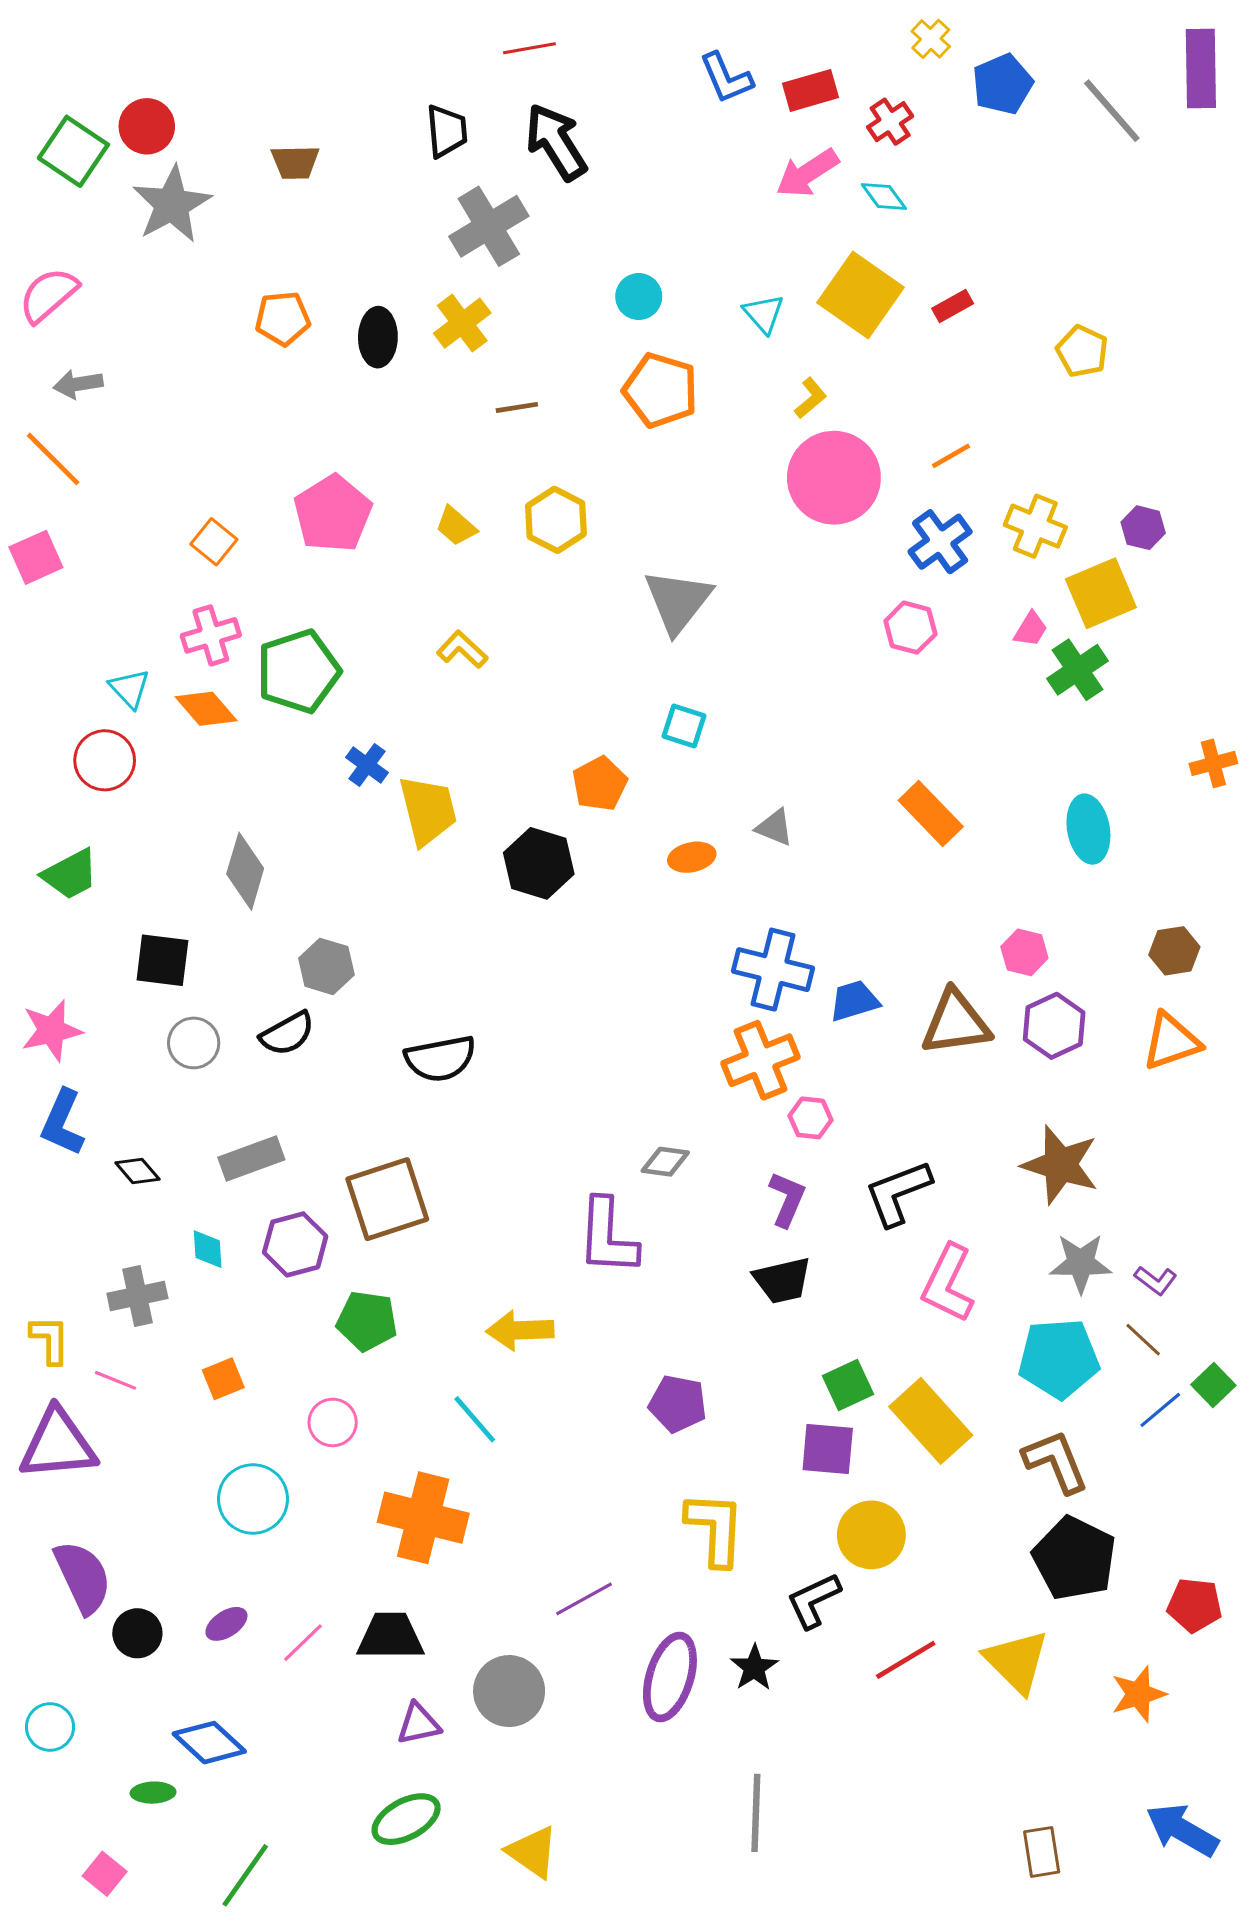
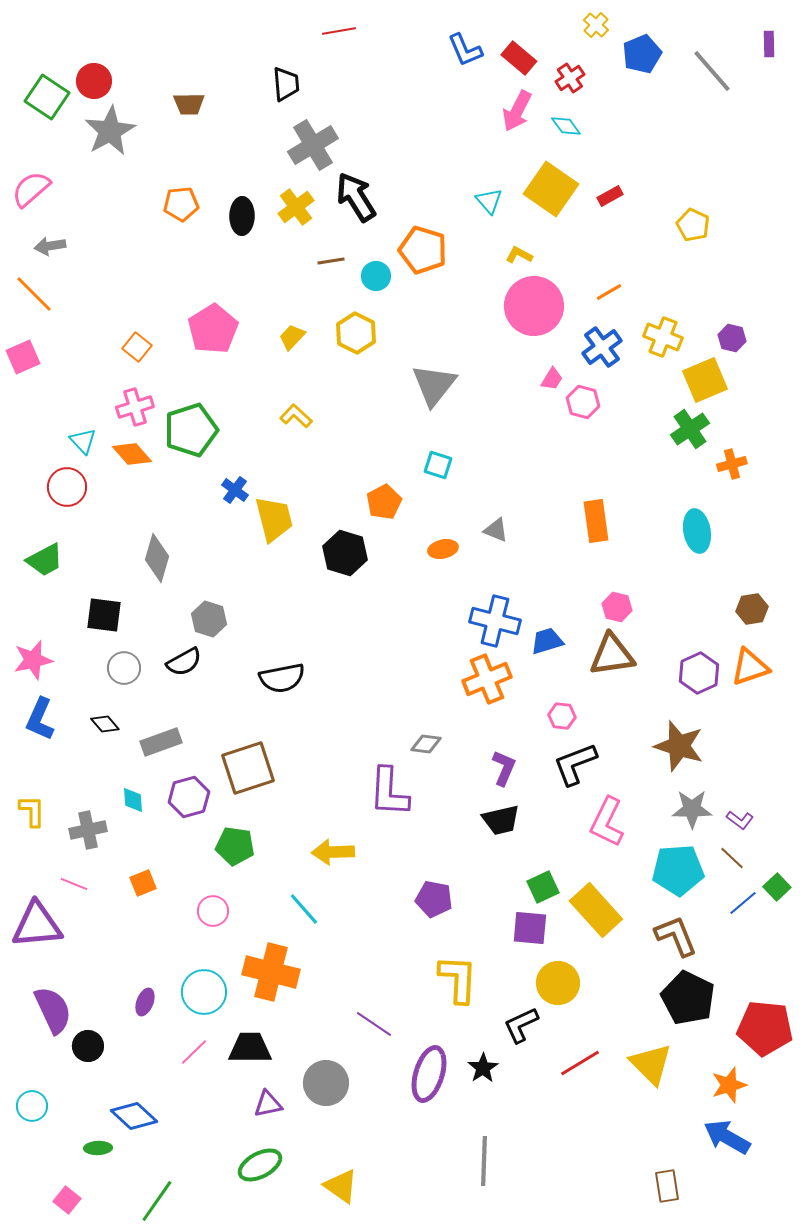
purple rectangle: (1201, 69) -> (769, 44), size x0.5
red rectangle: (810, 90) -> (519, 58), turned 56
black arrow: (556, 142) -> (356, 197), moved
pink arrow: (807, 173) -> (517, 111), turned -30
cyan circle: (639, 297) -> (376, 276), moved
yellow L-shape: (810, 398) -> (519, 255), turned -112
yellow trapezoid: (456, 526) -> (292, 337), turned 92
pink trapezoid: (1031, 629) -> (552, 379), moved
orange cross: (1213, 763) -> (732, 464), moved
orange rectangle: (931, 813) -> (596, 521), turned 36
pink hexagon: (1024, 952) -> (617, 607), moved
purple hexagon: (1054, 1026) -> (699, 673), moved
pink hexagon: (810, 1118) -> (562, 716), moved
black diamond: (137, 1171) -> (105, 724), moved
yellow L-shape: (50, 1340) -> (32, 811), moved
cyan circle: (253, 1499) -> (204, 992), moved
purple line: (584, 1599) -> (374, 1024), turned 63
red pentagon: (1195, 1605) -> (765, 1028), size x1.6
purple ellipse: (226, 1624) -> (145, 1002), moved, turned -36
blue arrow: (1182, 1830) -> (727, 1137), moved

